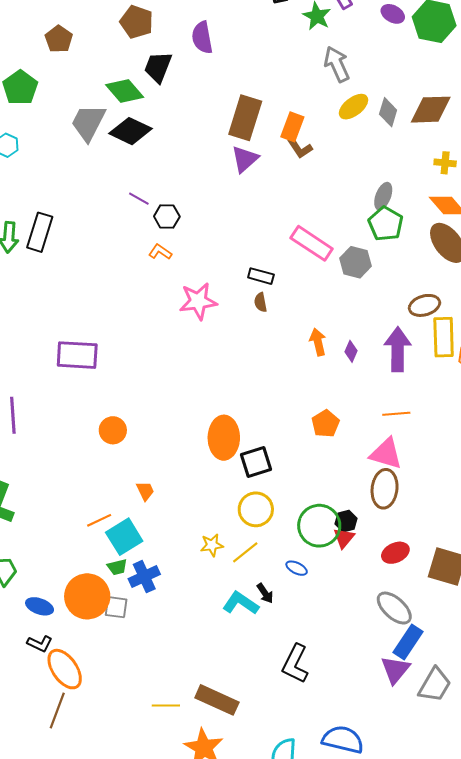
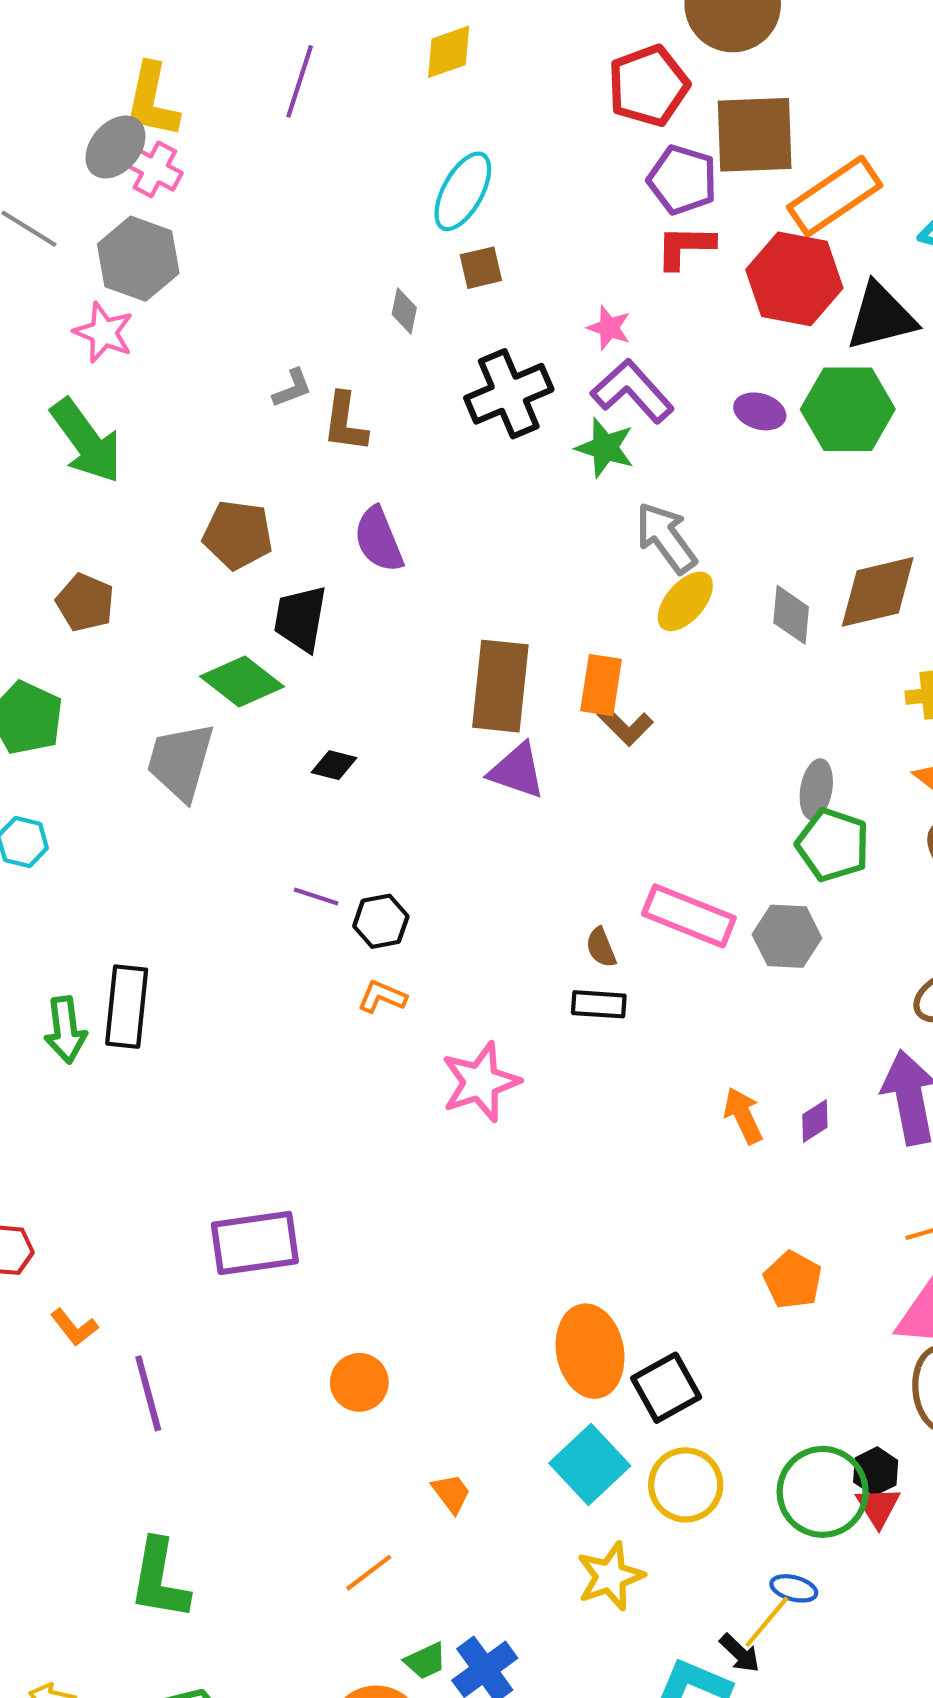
yellow ellipse: (354, 107) -> (685, 601), moved
black diamond: (130, 131) -> (334, 765), moved, size x0.5
purple triangle: (245, 159) -> (517, 771), turned -48
brown semicircle: (261, 302) -> (601, 947), moved
purple diamond: (351, 351) -> (815, 1121), turned 45
cyan square: (124, 537) -> (590, 1464), moved
yellow star: (212, 545) -> (610, 1576), size x1.4
yellow line: (245, 552) -> (767, 1622), moved

